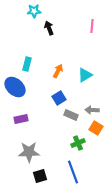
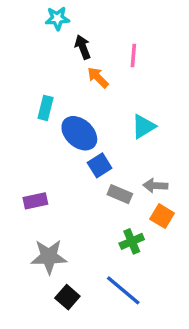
pink line: (92, 26) -> (133, 56), moved
orange arrow: (58, 71) -> (98, 77), moved, turned -72
blue ellipse: (15, 87) -> (79, 133), moved
blue line: (73, 172) -> (123, 290), turned -30
black square: (40, 176) -> (67, 297), turned -32

